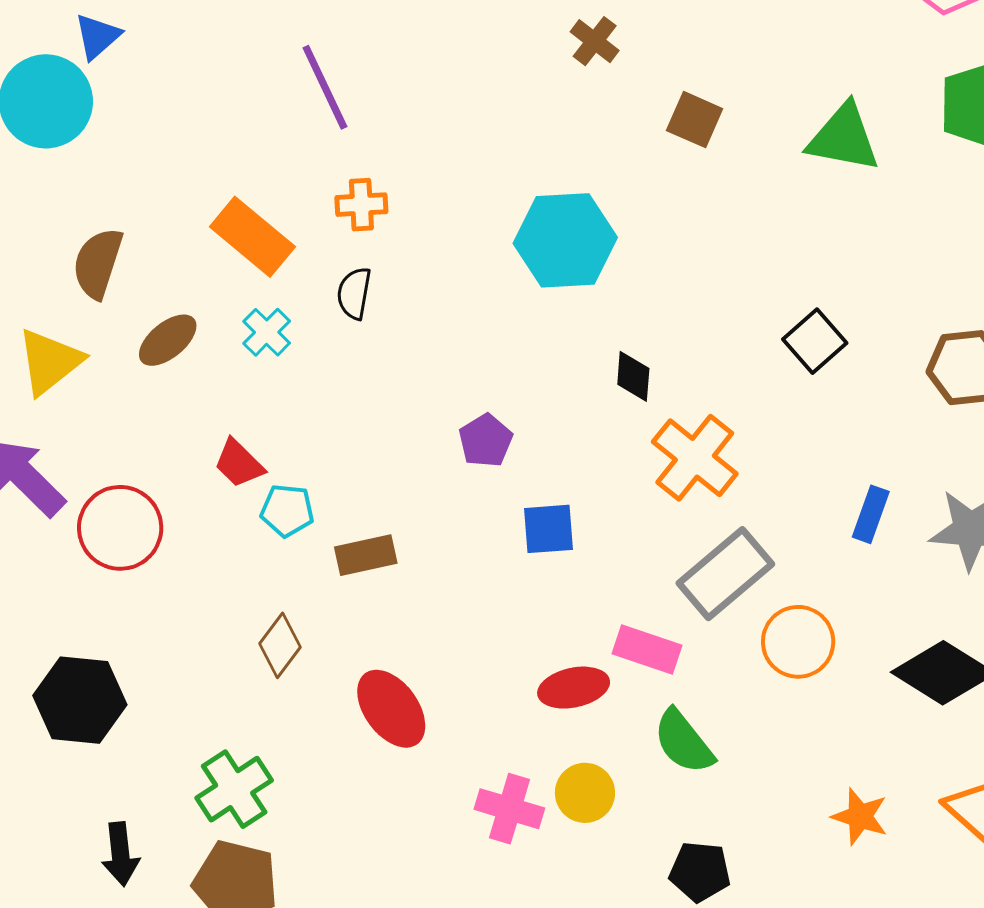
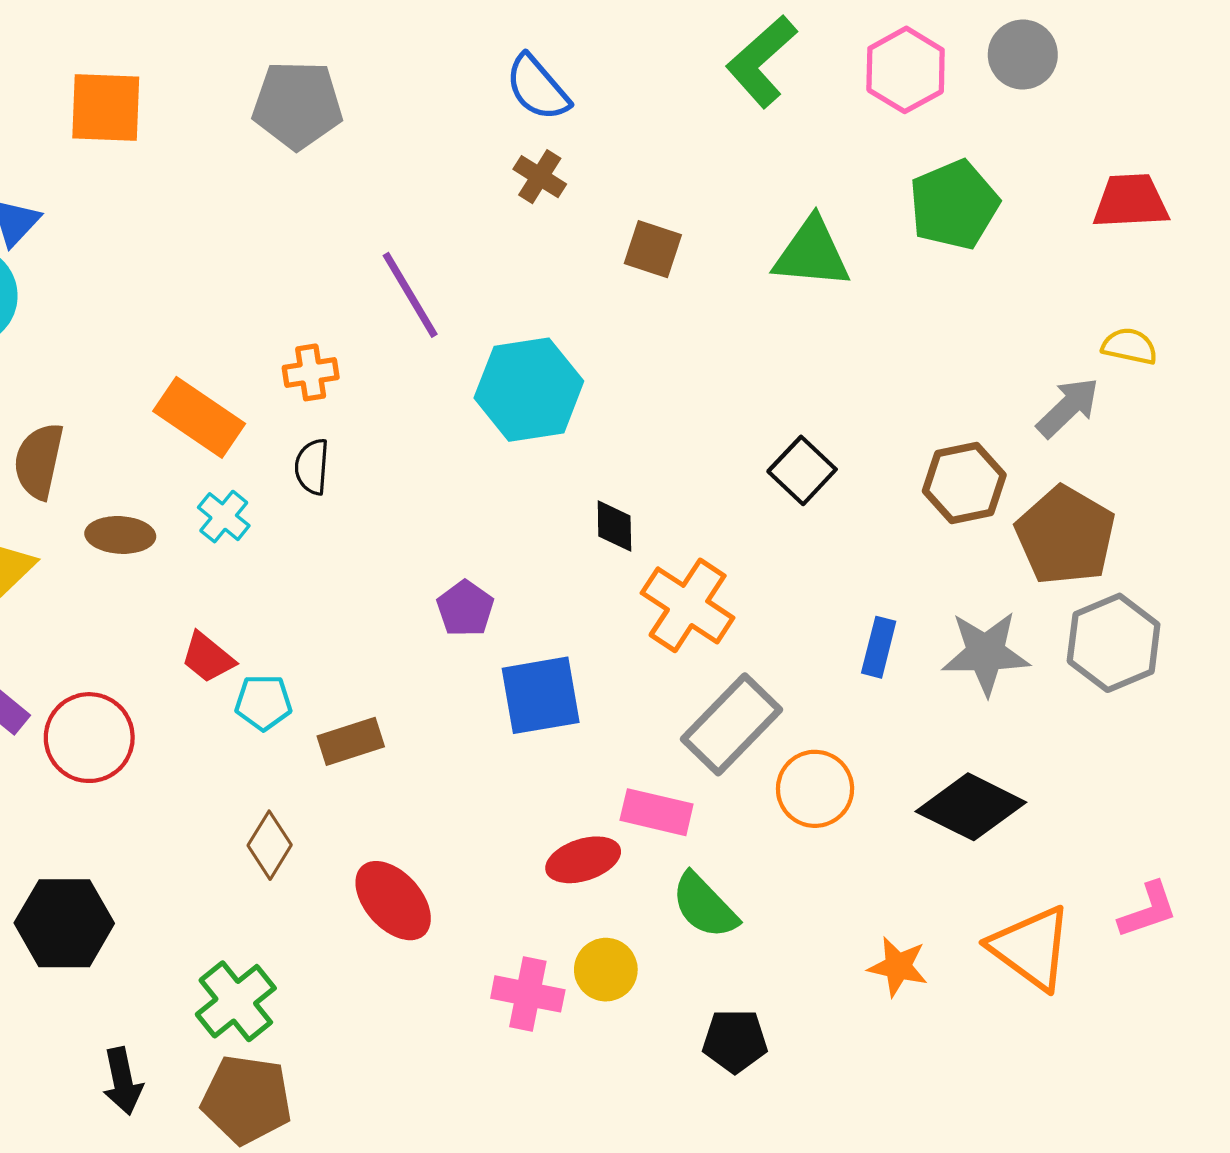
purple line: (325, 87) -> (410, 295), moved
brown ellipse: (168, 340) -> (120, 535), turned 48
blue square: (548, 529) -> (541, 695), size x1.4

